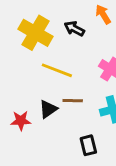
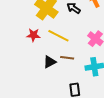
red star: (21, 121) -> (33, 35), moved

